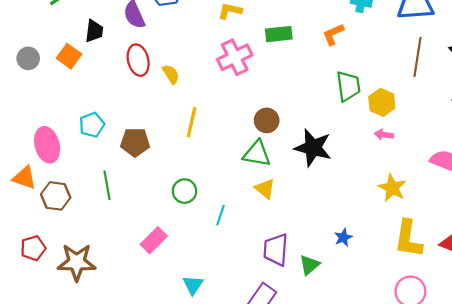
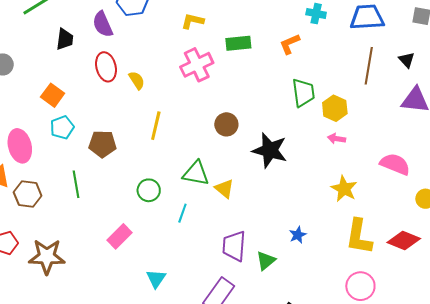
orange square: (69, 56) -> (53, 95), moved
green triangle: (257, 154) -> (196, 173), moved

